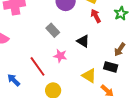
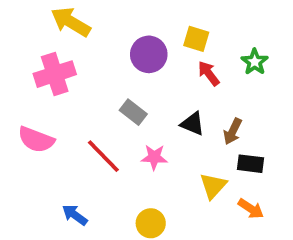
brown arrow: (120, 49) -> (233, 131), moved
red line: (38, 66) -> (103, 156), moved
yellow triangle: (89, 76) -> (213, 186), turned 49

